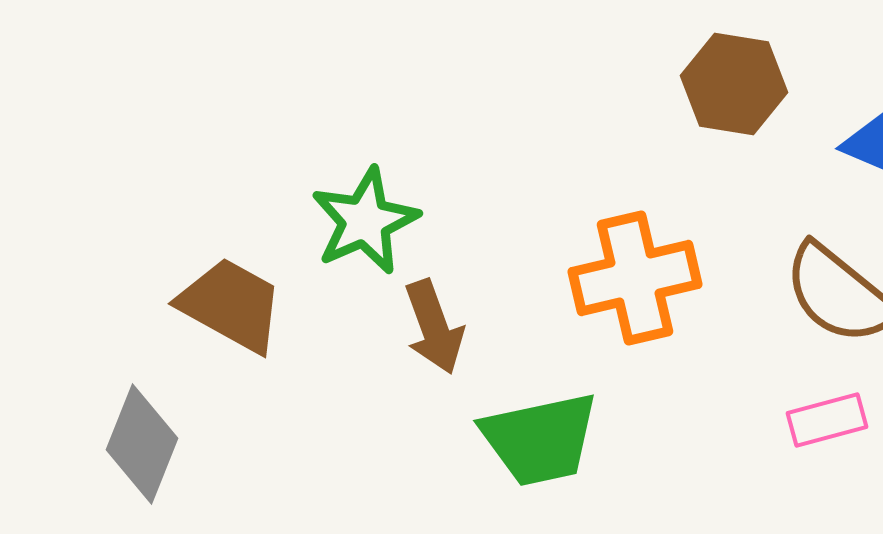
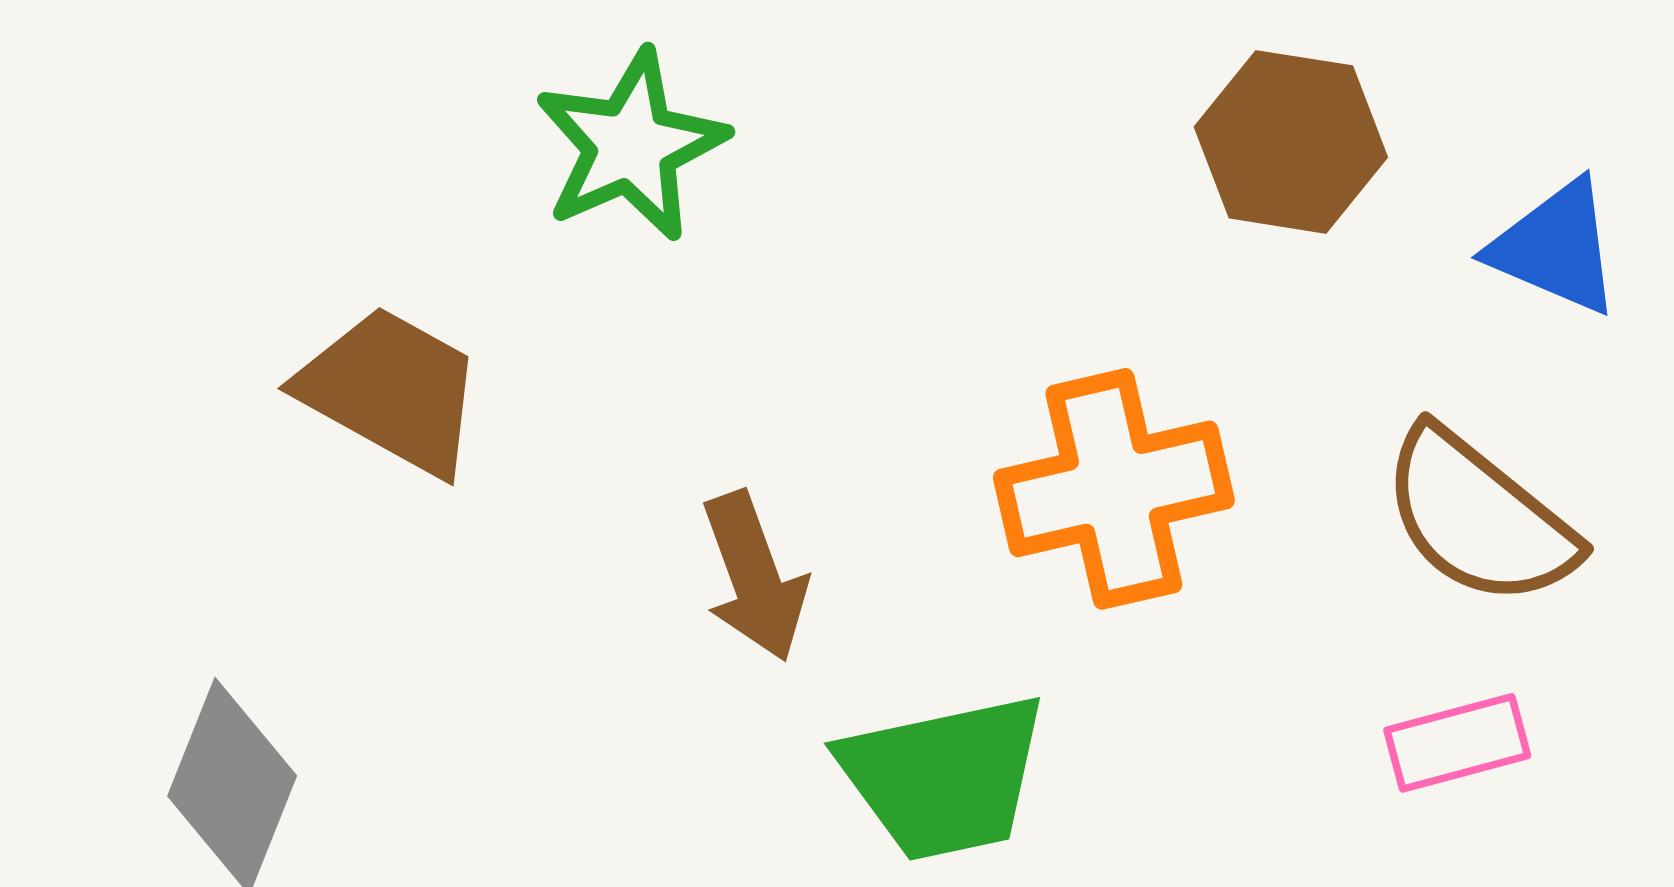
green star: (365, 221) -> (631, 146), moved
brown trapezoid: (231, 305) -> (391, 391), moved

